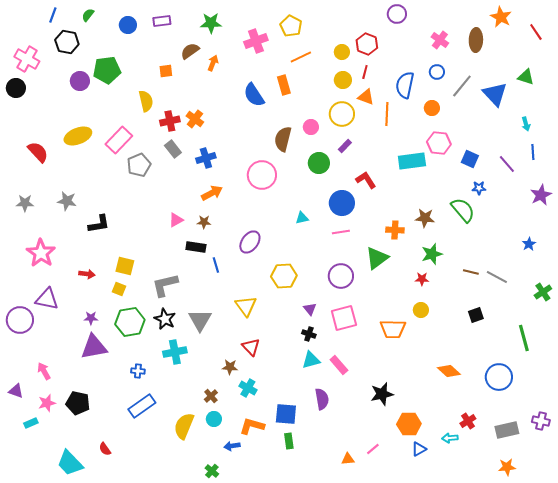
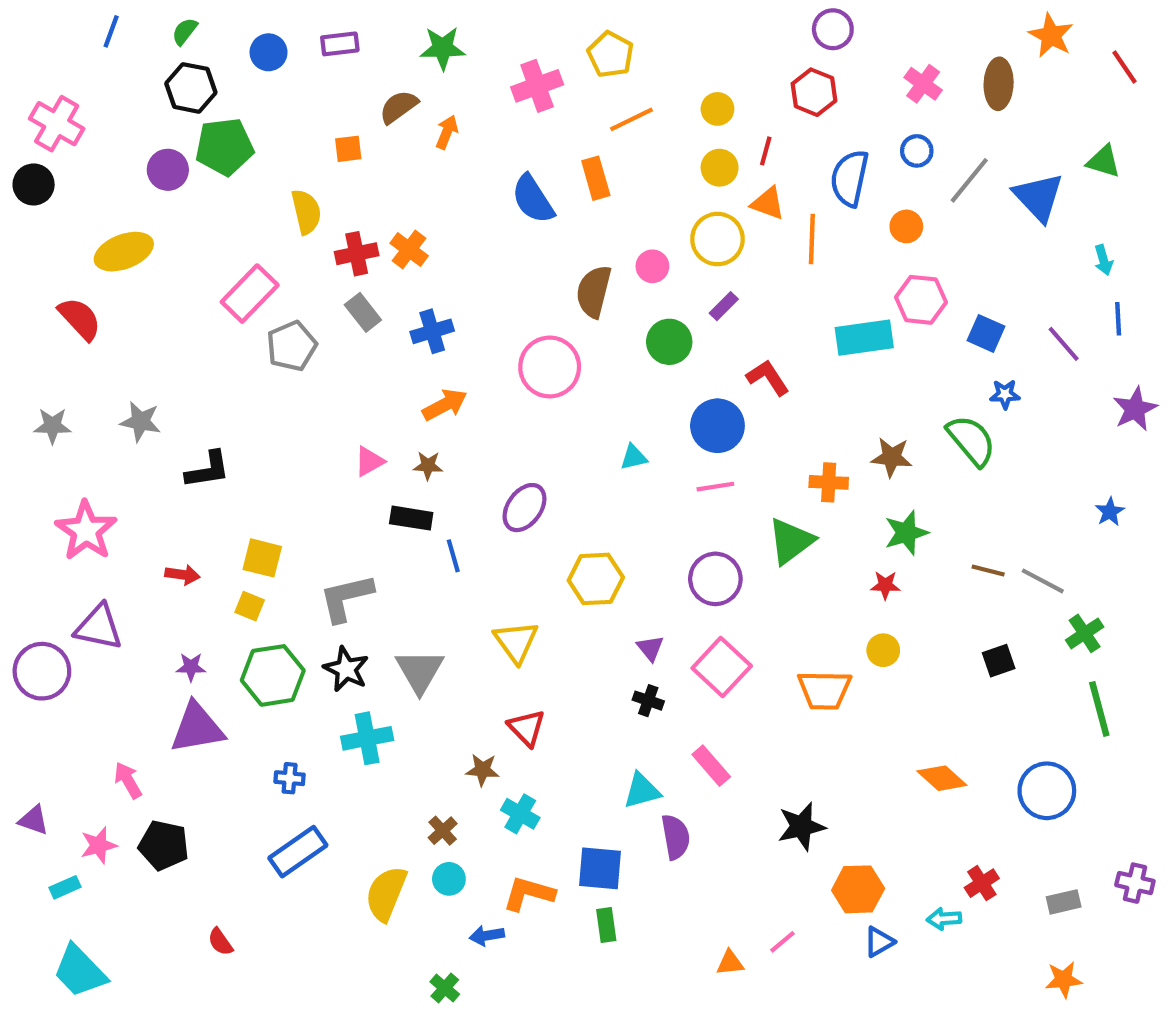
black hexagon: (67, 42) -> (191, 88), moved
red hexagon: (367, 44) -> (814, 92), moved
yellow ellipse: (78, 136) -> (124, 252), moved
green cross: (543, 292) -> (1085, 633), moved
pink square: (344, 318) -> (722, 667), turned -32
cyan triangle: (311, 360) -> (642, 791), moved
pink arrow: (44, 371) -> (128, 780), moved
gray rectangle: (507, 430) -> (1064, 902), size x0.7
cyan trapezoid: (70, 463) -> (80, 971), moved

